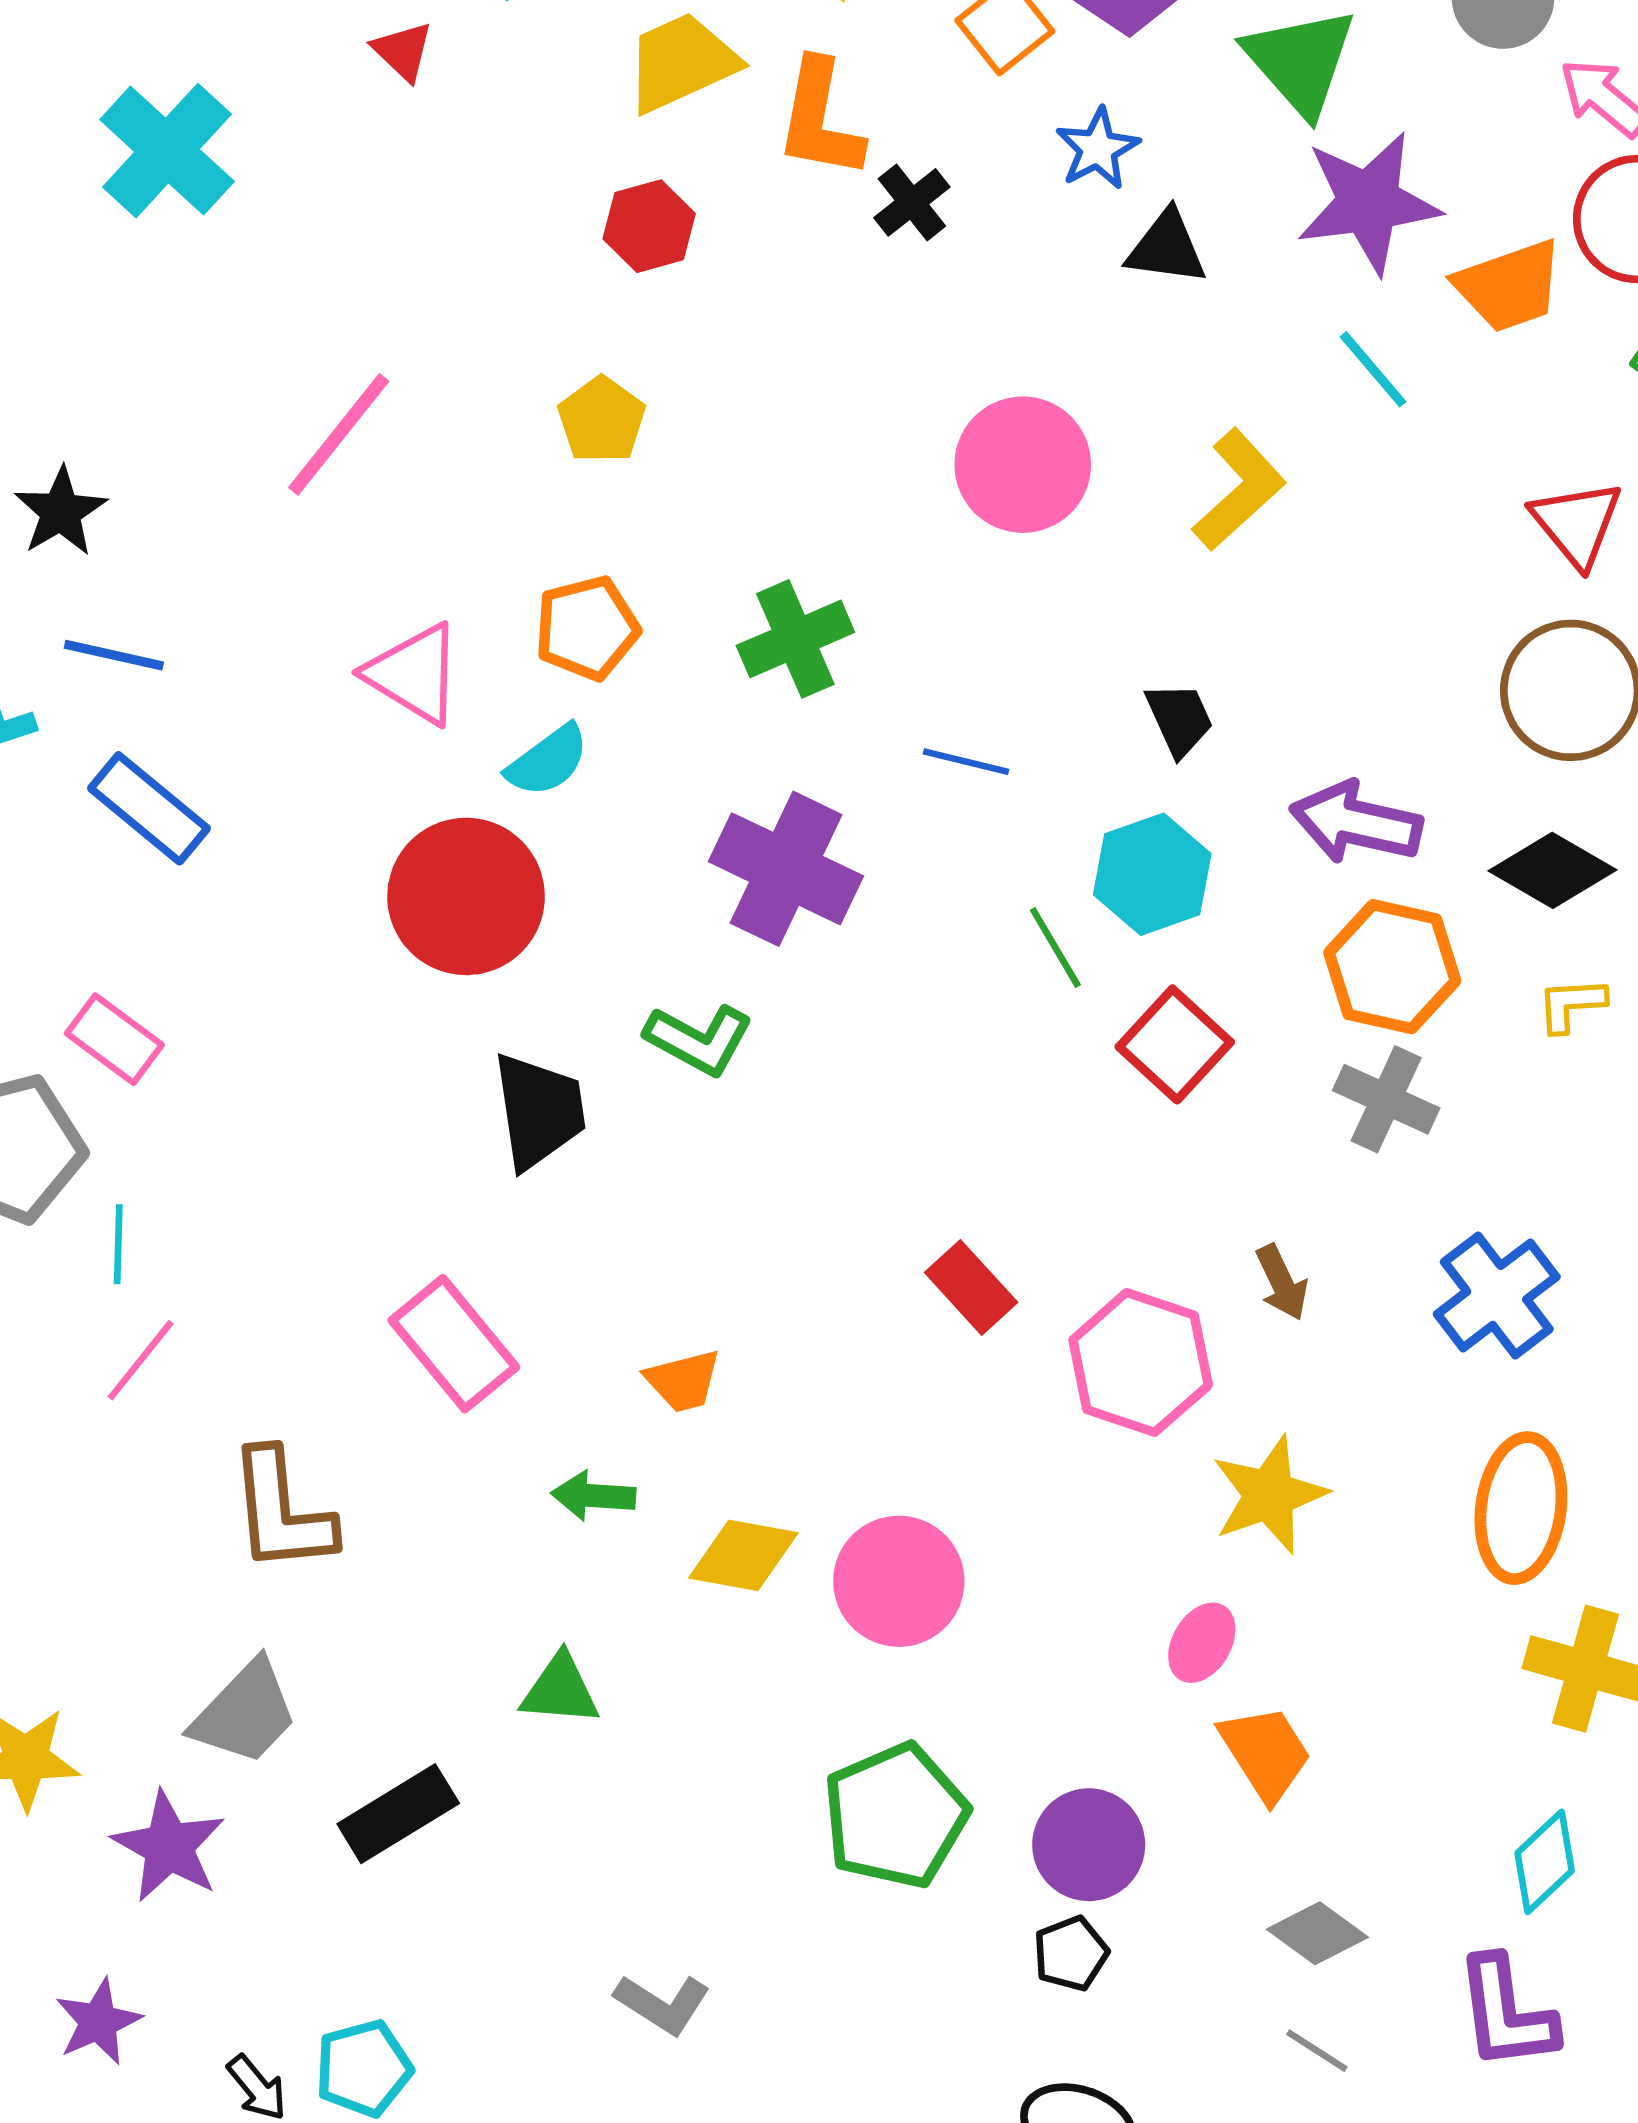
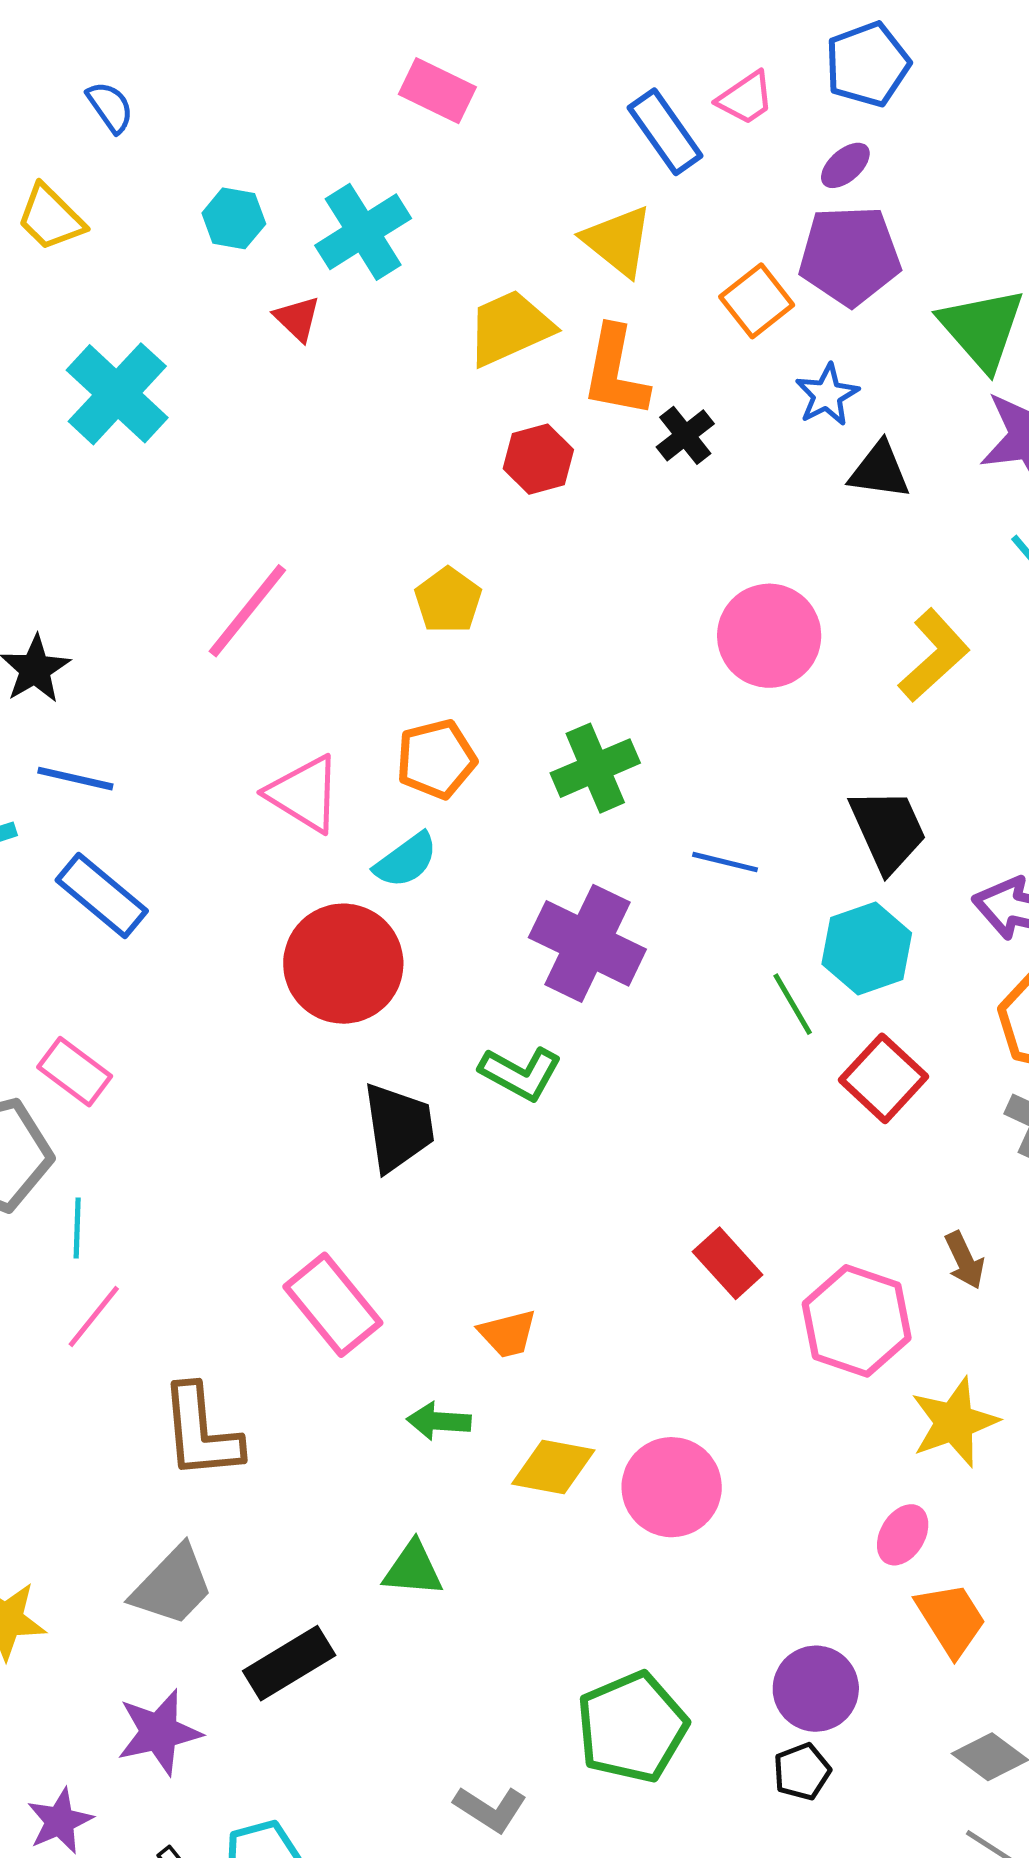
red hexagon: (649, 226) -> (538, 459), moved
black trapezoid: (1179, 719) -> (888, 830), size x1.5
green pentagon: (895, 1816) -> (632, 1727), moved
purple star: (169, 1846) -> (159, 1732), moved, turned 30

